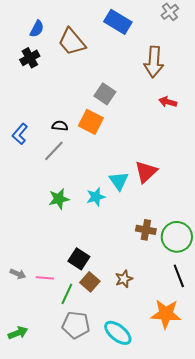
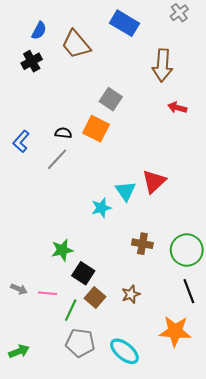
green star: (59, 199) -> (62, 250), moved
brown cross: (146, 230) -> (142, 244), moved

